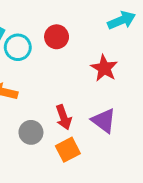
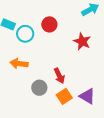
purple triangle: (104, 121) -> (87, 96), moved

